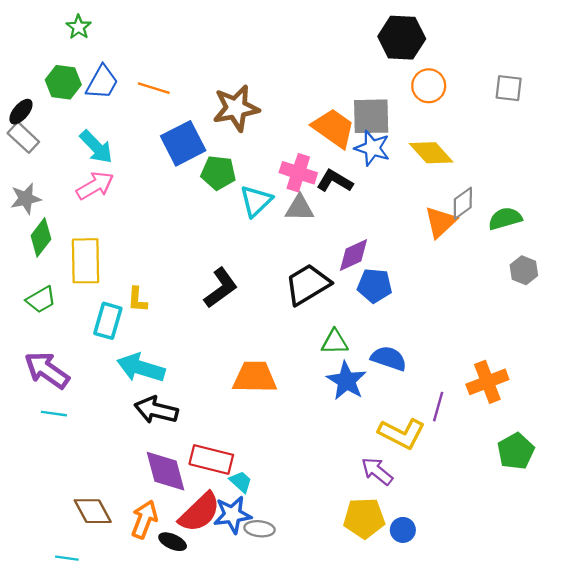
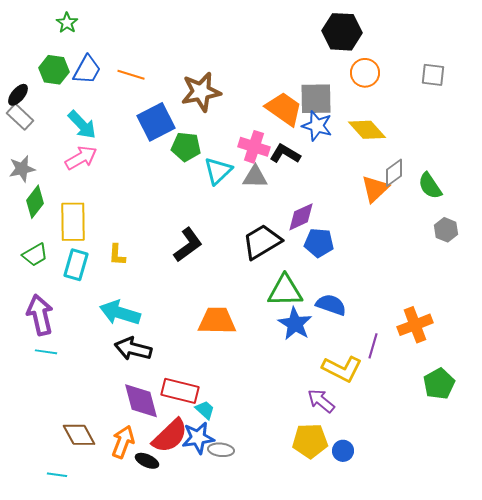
green semicircle: (505, 219) -> (430, 186), turned -108
cyan rectangle: (108, 321) -> (76, 265), moved
green triangle: (335, 342) -> (285, 291), size x1.5
purple arrow: (47, 370) -> (40, 315), turned 42

